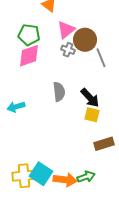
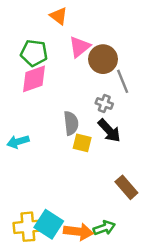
gray cross: (68, 50) -> (104, 103), moved
yellow square: (92, 115) -> (82, 143), moved
brown rectangle: (104, 144) -> (126, 187), turned 66

